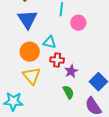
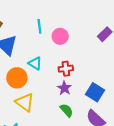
cyan triangle: (50, 42) -> (35, 63), turned 32
red cross: (57, 60) -> (66, 69), moved

